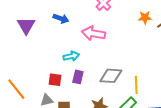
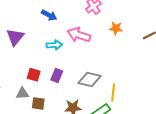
orange star: (145, 18) -> (116, 28), moved
purple triangle: (26, 26) -> (15, 37), moved
cyan arrow: (71, 56) -> (54, 45), moved

